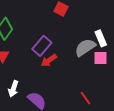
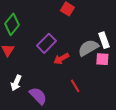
red arrow: (49, 60) -> (61, 59), moved
red line: (85, 98) -> (75, 86), moved

